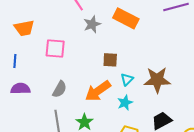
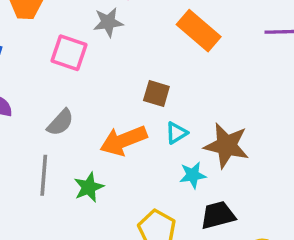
gray star: (92, 24) -> (108, 22), moved
cyan star: (125, 103) -> (193, 175), moved

